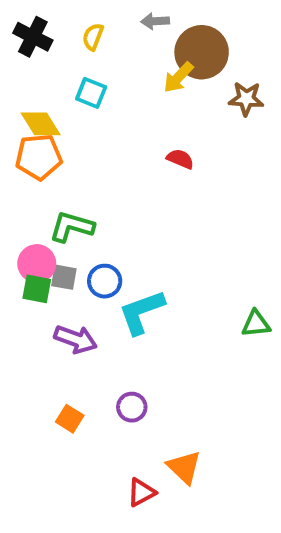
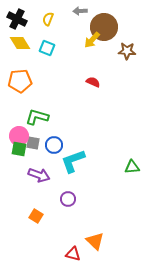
yellow diamond: (41, 124) -> (20, 43), moved
purple circle: (132, 407) -> (68, 199), moved
red triangle: (141, 492) -> (73, 254), turned 42

